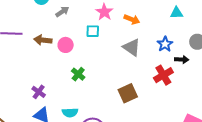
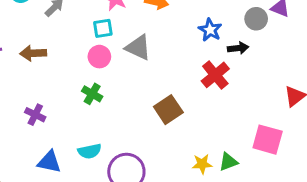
pink circle: (66, 45) -> (99, 57), moved
gray triangle: (132, 47) -> (138, 48), moved
purple cross: (39, 92) -> (35, 115), moved

